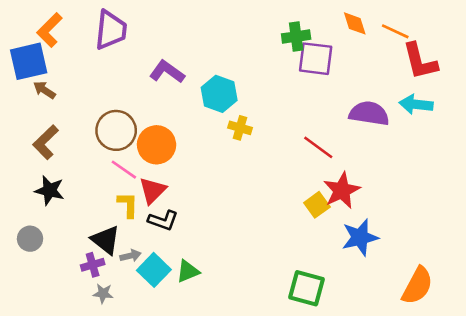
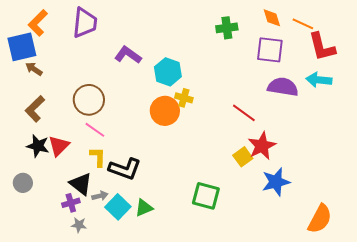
purple square: (316, 59) -> (270, 50), moved
orange circle: (157, 145) -> (165, 111), moved
red triangle: (153, 190) -> (59, 146), moved
black L-shape: (163, 220) -> (125, 169), size x1.4
green square: (307, 288) -> (206, 196), moved

